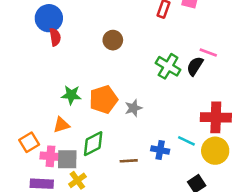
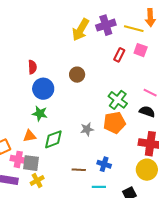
blue circle: (49, 18) -> (43, 89), moved
black semicircle: (195, 66) -> (147, 112), moved, turned 70
orange pentagon: (103, 100) -> (114, 123), moved
cyan line: (186, 141) -> (99, 187), moved, turned -32
green diamond: (93, 144) -> (53, 139), moved

